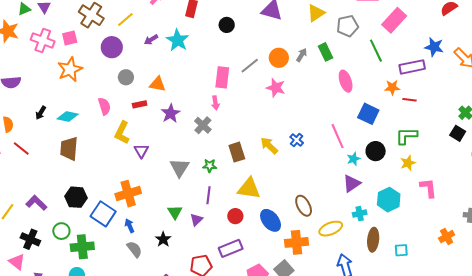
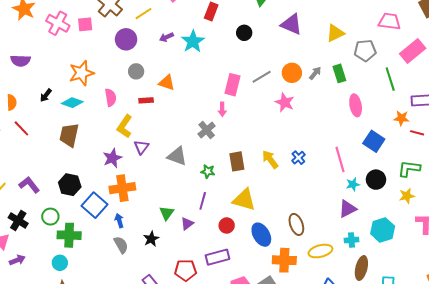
orange star: (70, 69) -> (82, 73), moved
purple star: (171, 113) -> (112, 158), moved
gray triangle: (180, 168) -> (177, 156), moved, turned -50

